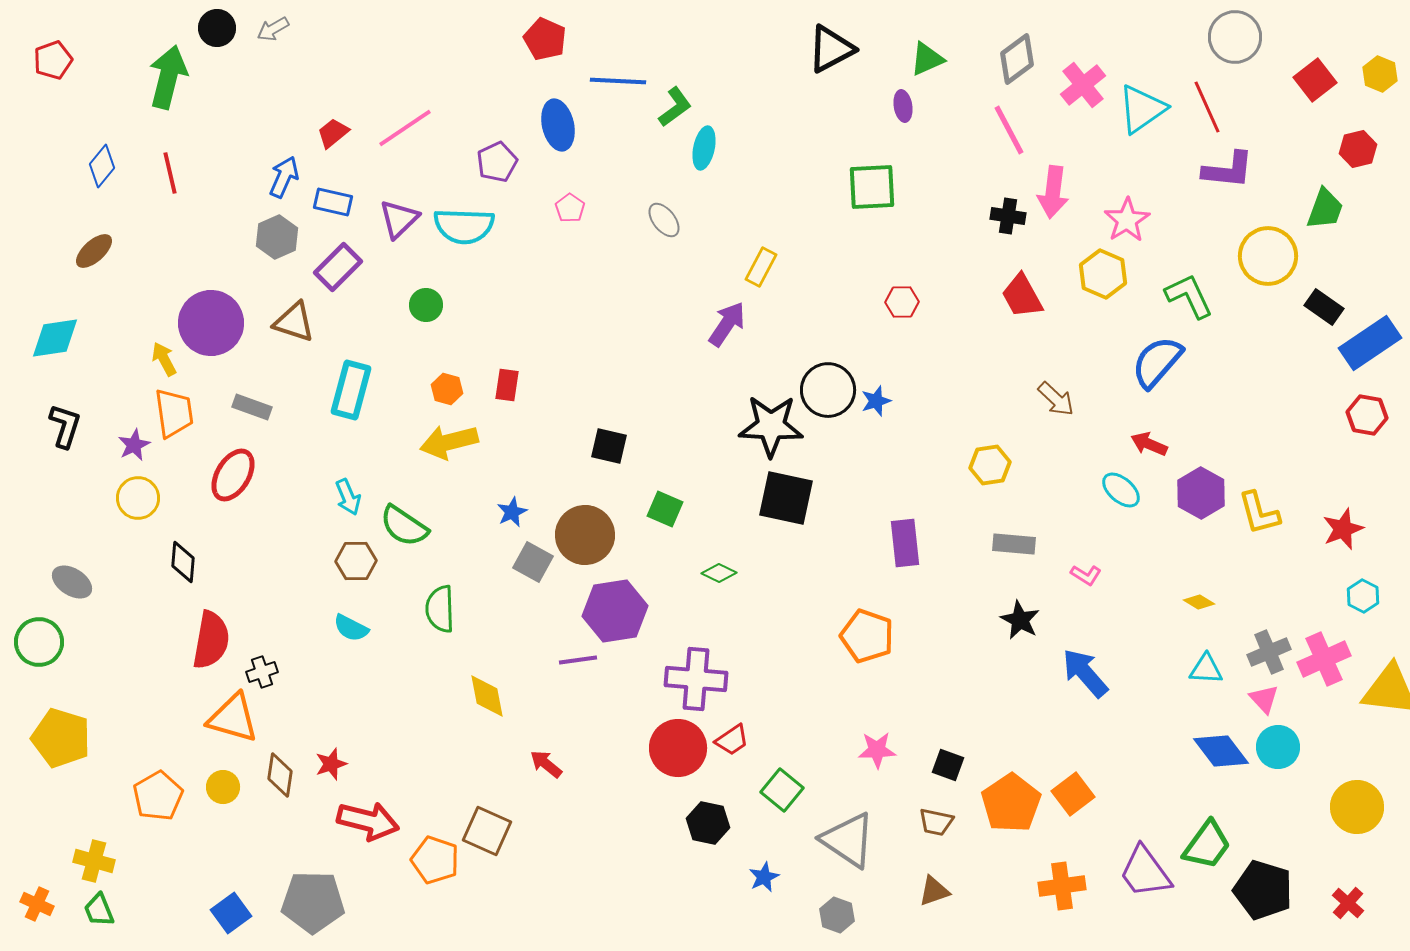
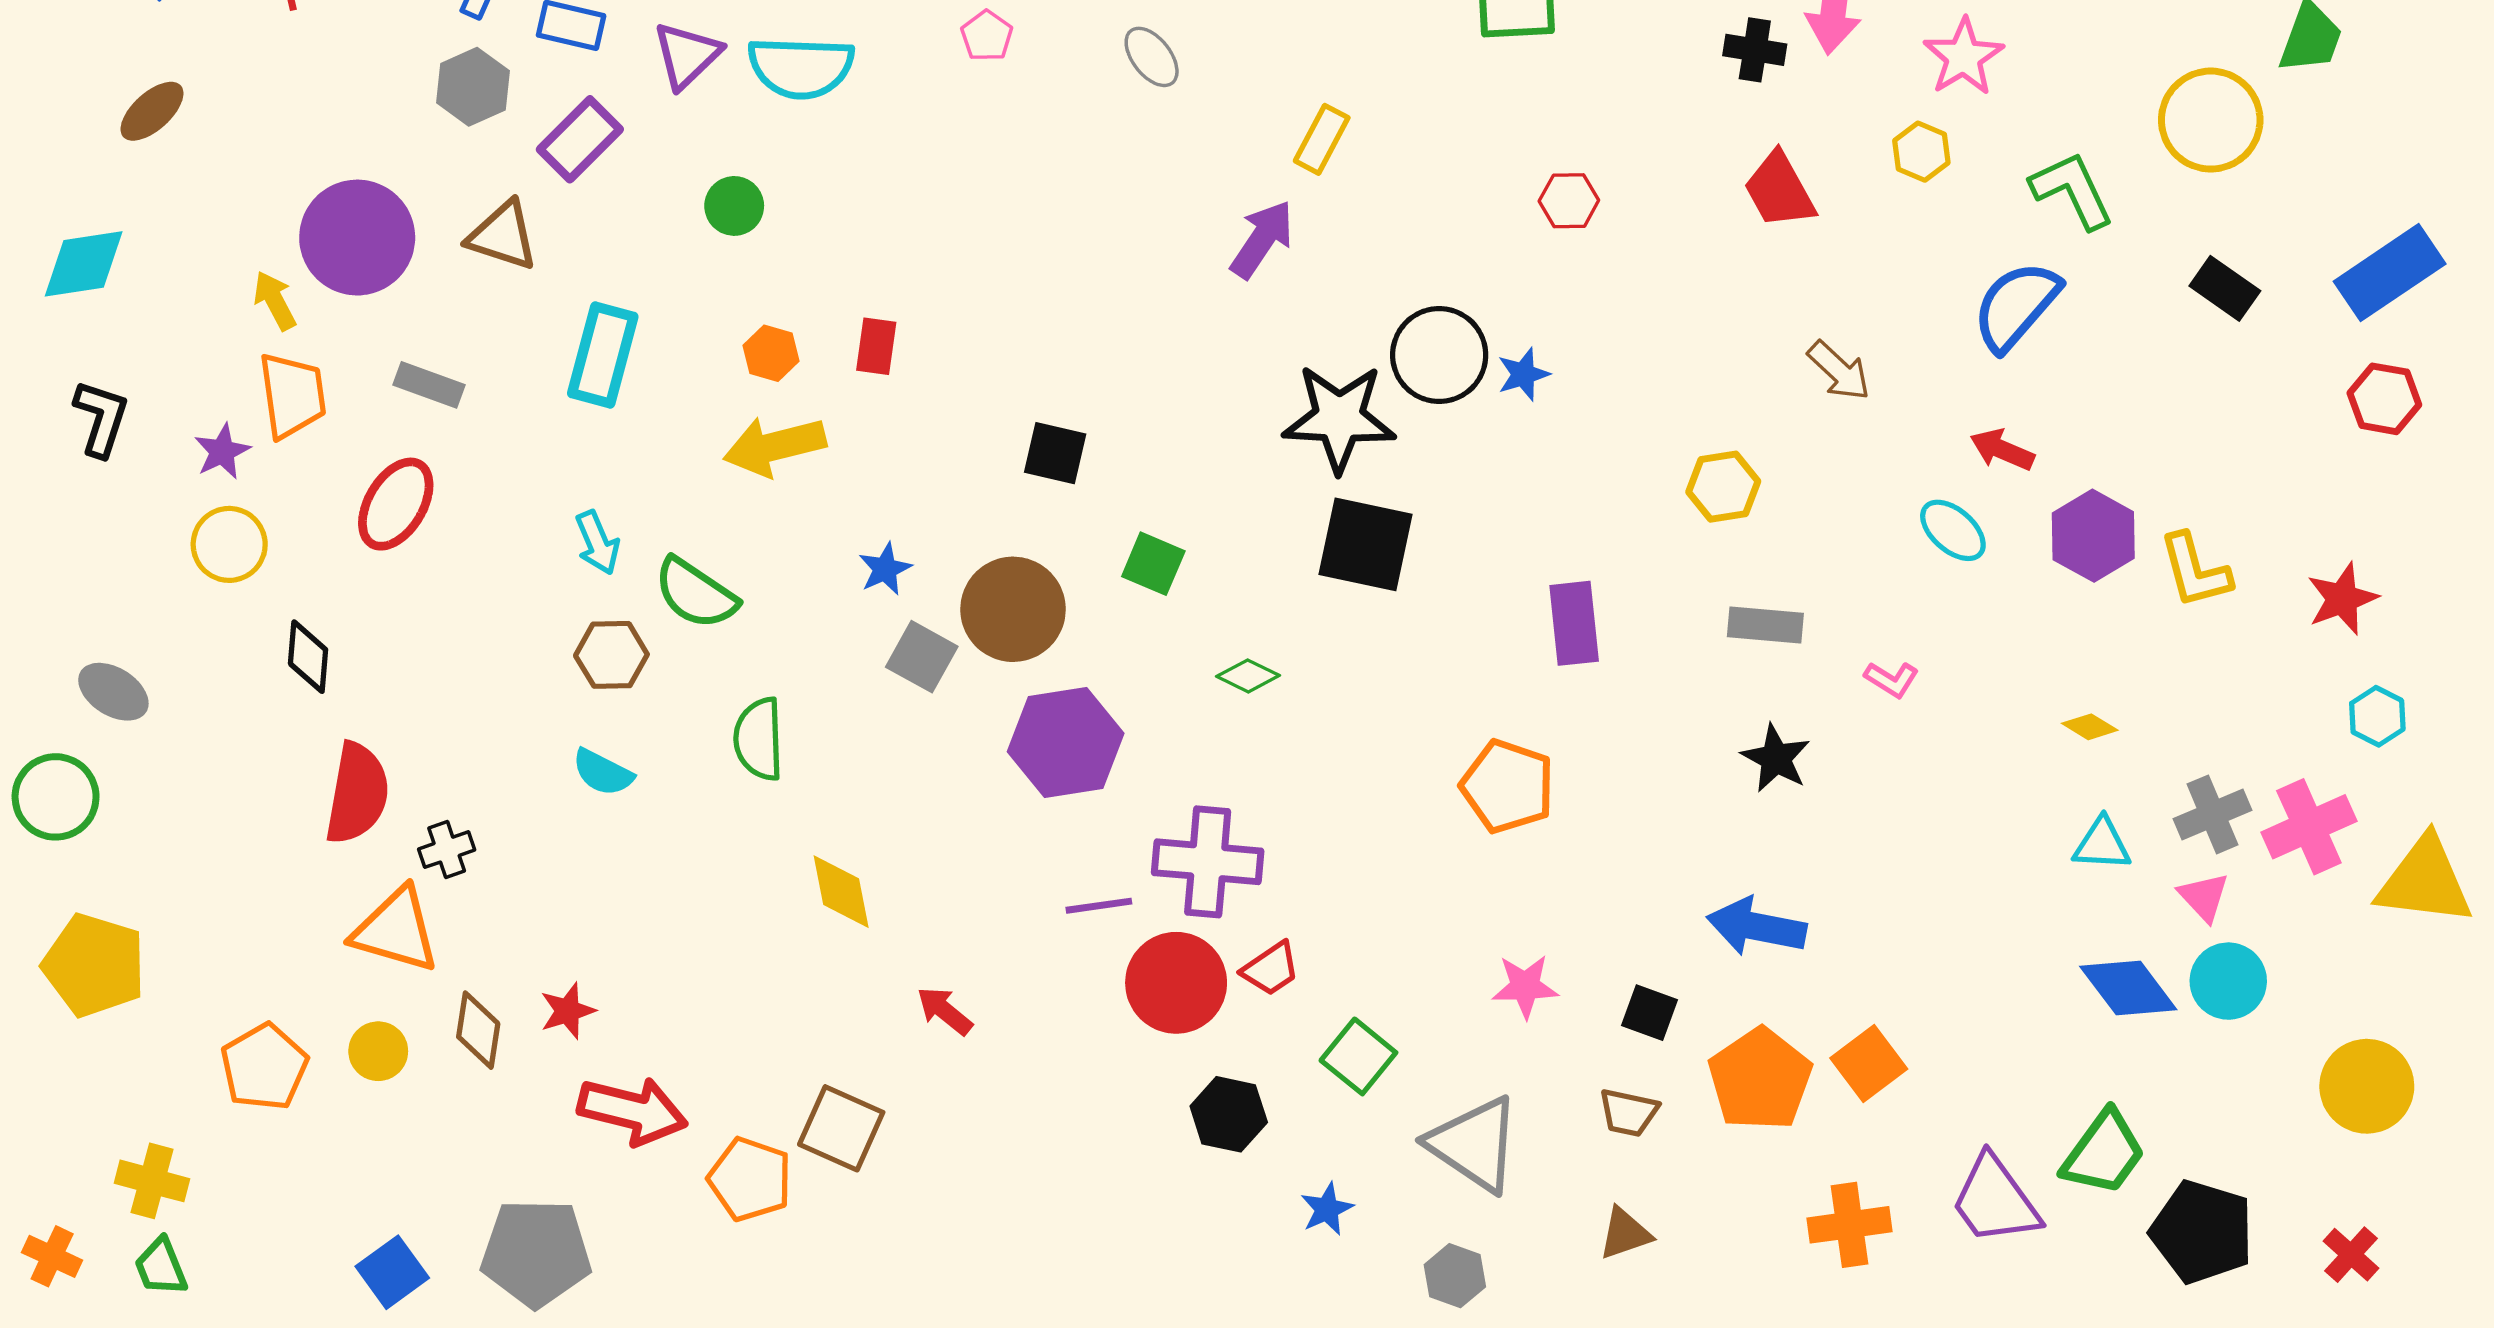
yellow hexagon: (1103, 274) -> (1921, 152), size x0.7
black rectangle: (1324, 307) -> (2225, 288), moved
purple line: (578, 660) -> (1099, 906), moved
blue arrow: (1085, 673) -> (1757, 927), moved, turned -38

